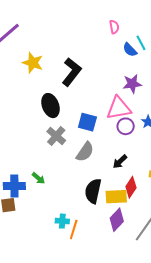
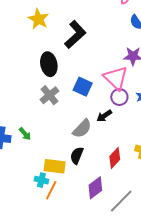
pink triangle: (119, 108) -> (116, 78), turned 44
gray semicircle: (85, 152) -> (82, 129), moved
black arrow: (120, 162) -> (104, 116), moved
black semicircle: (93, 191) -> (77, 156), size x0.7
yellow rectangle: (116, 197) -> (55, 166), moved

